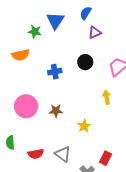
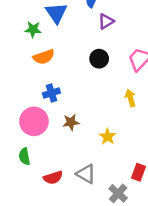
orange semicircle: (21, 55) -> (44, 57), moved
blue cross: (55, 72) -> (51, 93), moved
green semicircle: (10, 143) -> (24, 156), moved

